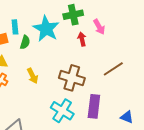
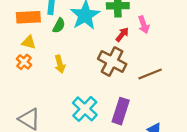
red arrow: (82, 39) -> (122, 34), turned 40
brown cross: (72, 78) -> (112, 61), moved

